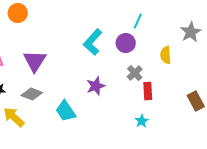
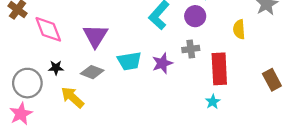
gray cross: (135, 73) -> (191, 49), moved, turned 35
red rectangle: (148, 91) -> (219, 69), size x1.6
cyan trapezoid: (66, 111) -> (129, 61), moved, turned -65

